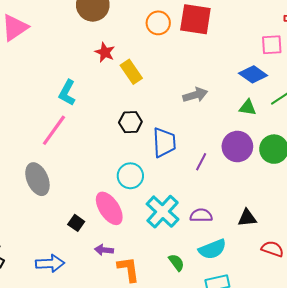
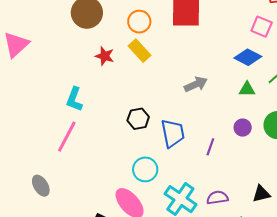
orange circle: (158, 23) -> (139, 22), moved
pink square: (272, 45) -> (262, 27), turned 35
yellow rectangle: (131, 72) -> (139, 51), moved
purple circle: (237, 146) -> (243, 128), size x0.6
gray ellipse: (37, 179) -> (41, 186), moved, size x0.7

